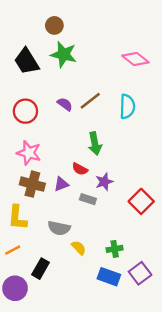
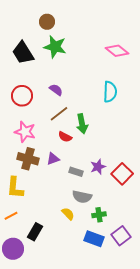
brown line: (90, 101) -> (59, 114), moved
red semicircle: (80, 169) -> (65, 137), moved
purple star: (104, 182) -> (98, 167), moved
gray semicircle: (59, 228) -> (82, 197), moved

